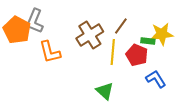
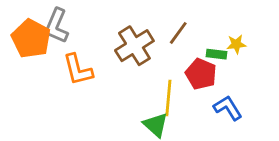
yellow star: (162, 34) -> (236, 44), size x0.6
yellow line: (113, 52) -> (168, 98), moved

